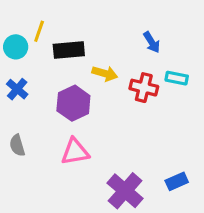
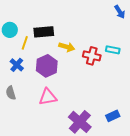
yellow line: (39, 31) -> (25, 43), moved
blue arrow: (152, 42) -> (120, 12), moved
blue cross: (17, 89) -> (17, 65), moved

